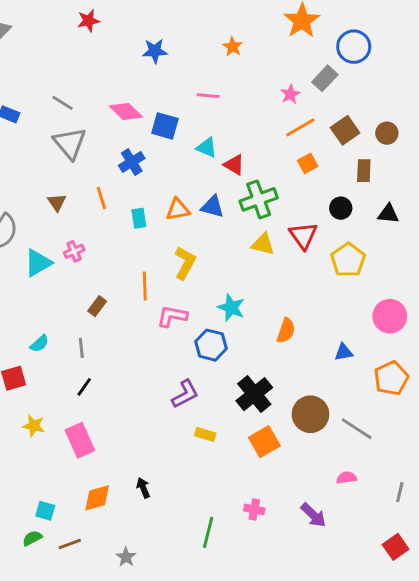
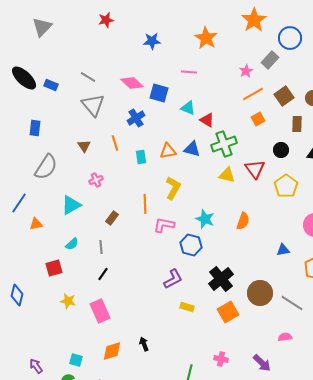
orange star: (233, 47) -> (206, 38), size x1.6
cyan triangle: (38, 263) -> (71, 205), moved
orange semicircle: (286, 331) -> (243, 221), moved

